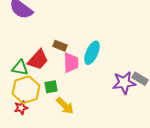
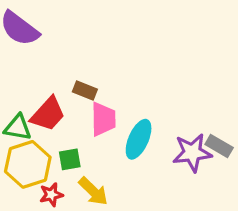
cyan ellipse: (92, 53) -> (139, 139), moved
red star: (21, 108) -> (51, 195), moved

